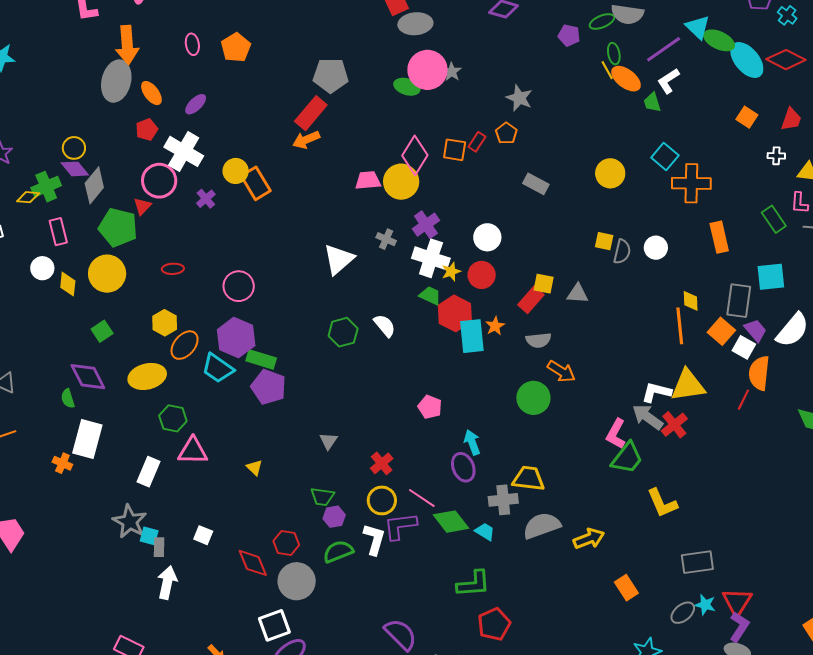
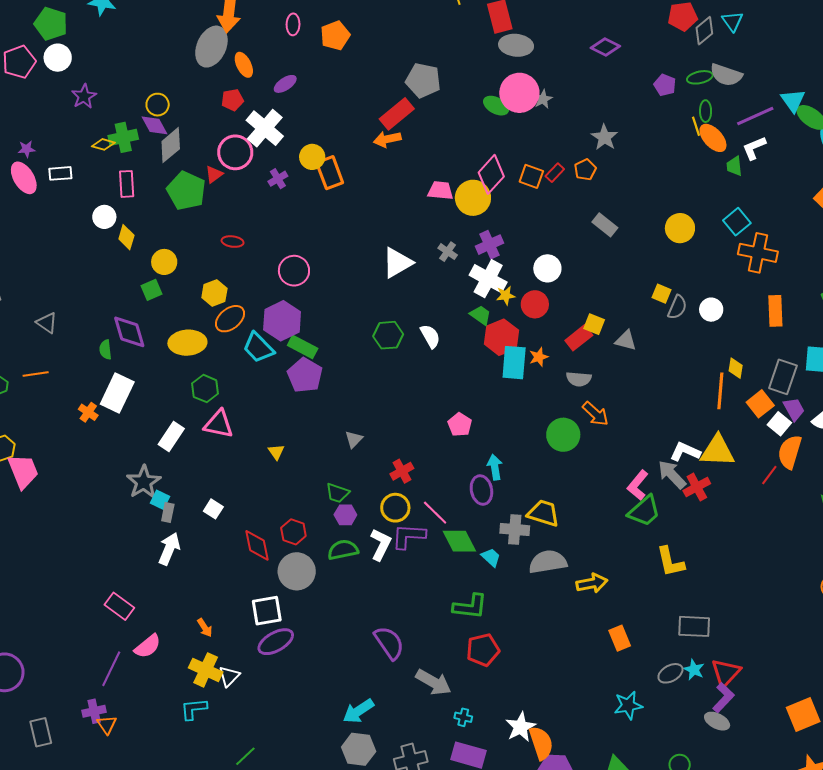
yellow circle: (107, 274) -> (164, 262), moved, size x0.7

